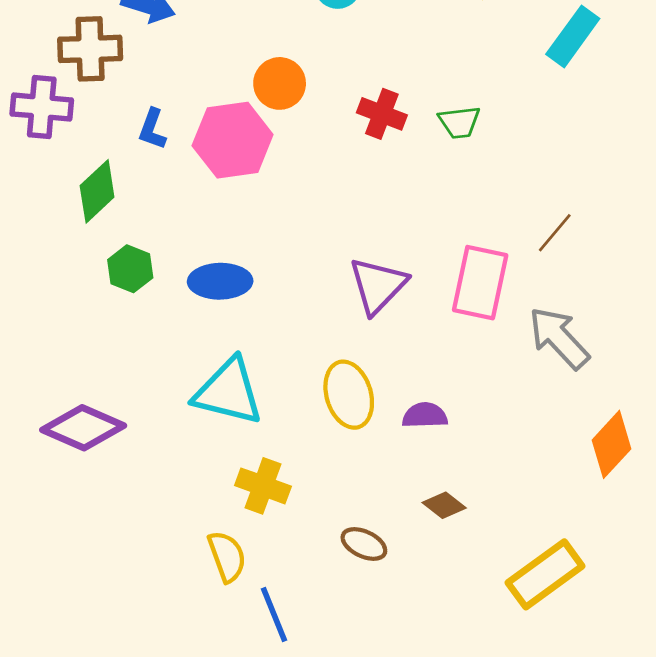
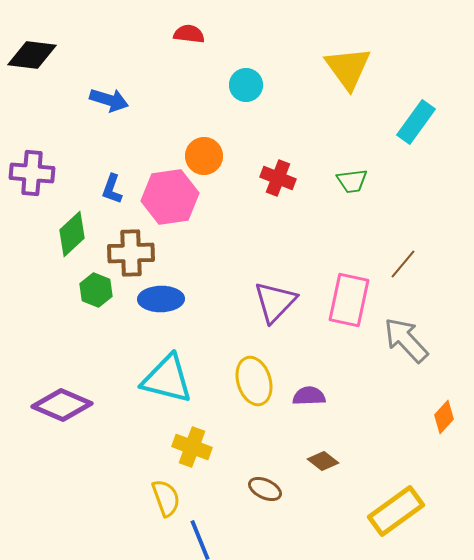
brown cross: (90, 49) -> (131, 253), moved
green trapezoid: (459, 122) -> (352, 181), moved
orange diamond: (611, 444) -> (444, 417), size x0.7

